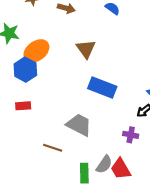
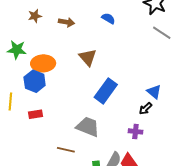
orange ellipse: (36, 51) -> (43, 63), turned 40
blue rectangle: (102, 87) -> (106, 91), turned -70

